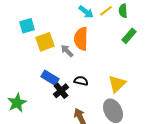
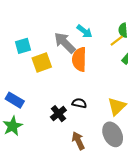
yellow line: (106, 11) -> (117, 41), moved
gray arrow: (67, 51) -> (65, 43), moved, size x1.6
blue rectangle: (50, 78) -> (15, 100), moved

